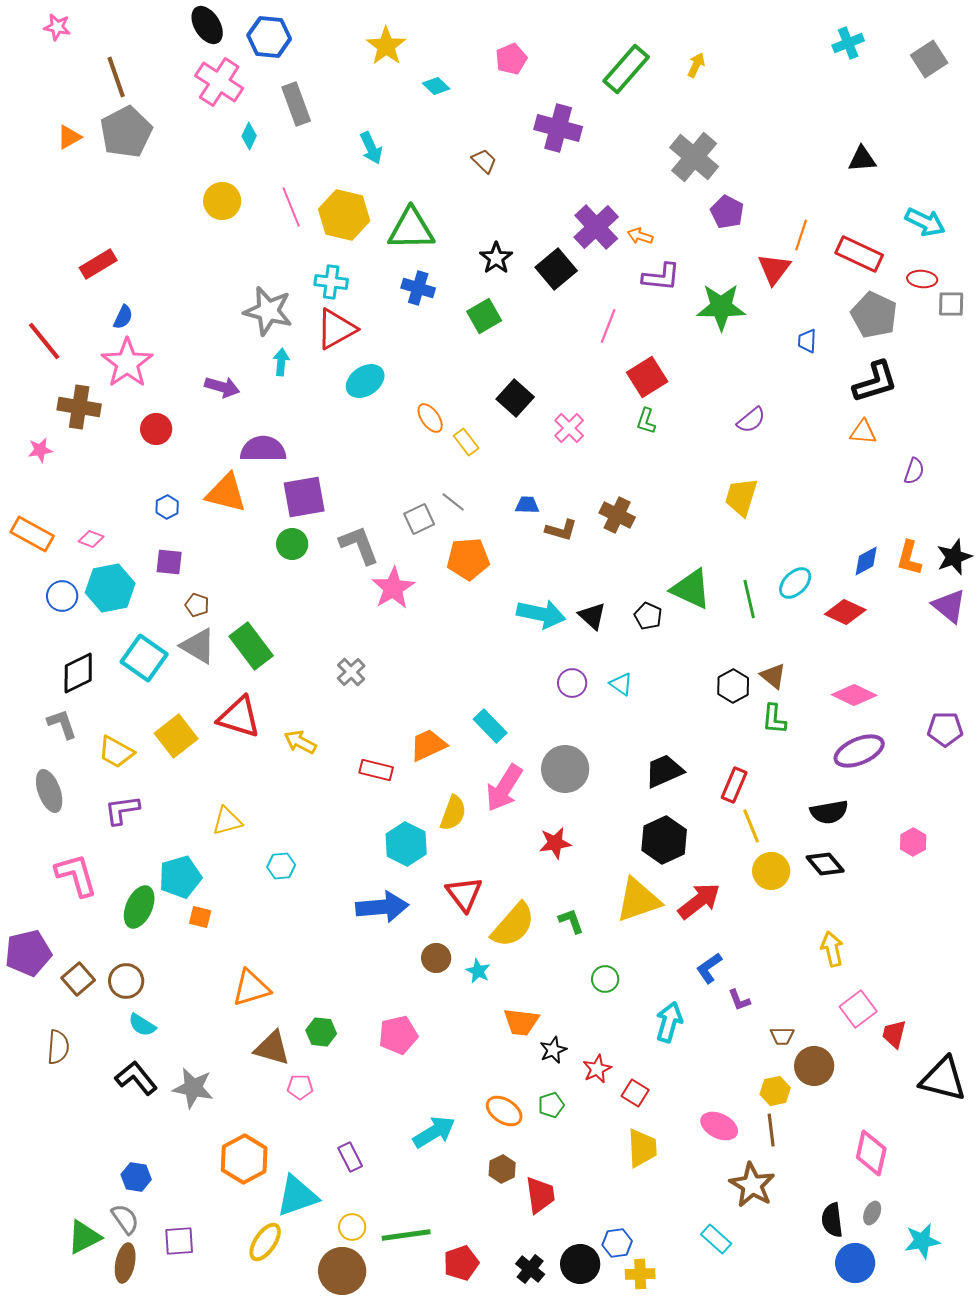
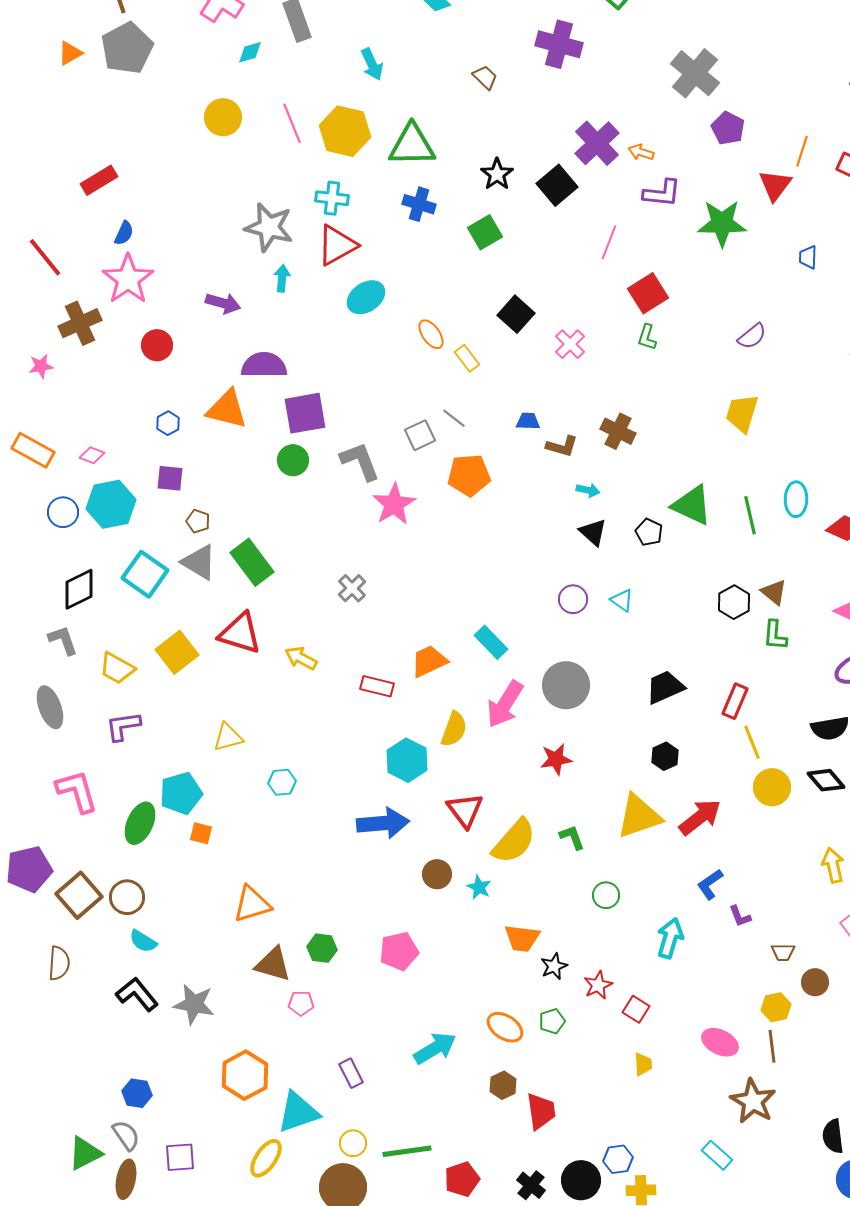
cyan diamond: (249, 136) -> (250, 52), turned 48
brown cross: (79, 407) -> (80, 323), turned -33
cyan ellipse: (795, 583) -> (796, 499), turned -44
cyan arrow: (541, 614) -> (588, 490), moved, size x0.5
black hexagon: (664, 840) -> (665, 756), size x0.6
brown square: (78, 979) -> (79, 895), size x1.4
brown circle: (814, 1066) -> (815, 982), size x0.7
yellow trapezoid: (642, 1148) -> (643, 1064), size x0.6

